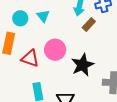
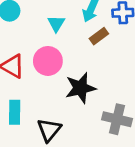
cyan triangle: (43, 16) -> (56, 24), moved

